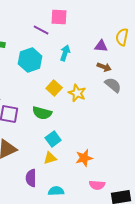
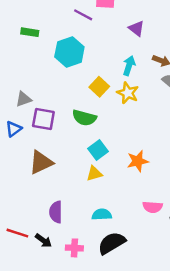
purple triangle: (101, 46) -> (136, 28), moved, turned 32
cyan arrow: (65, 53) -> (129, 66), moved
orange star: (84, 158) -> (138, 161), moved
purple semicircle: (31, 178) -> (56, 212), moved

